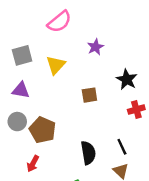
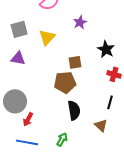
red cross: (136, 110) -> (114, 74), turned 32
gray circle: (17, 122) -> (15, 101), moved, size x1.5
brown pentagon: (43, 130) -> (65, 82), moved, turned -30
black line: (122, 147) -> (110, 102), moved, turned 40

